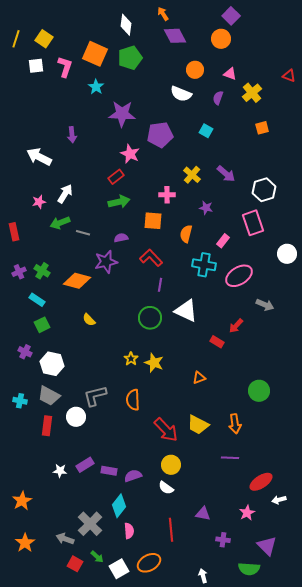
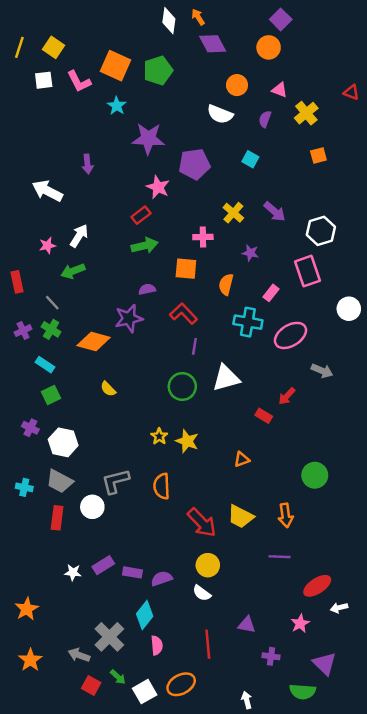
white diamond: (126, 25) -> (169, 21), moved
pink L-shape: (65, 67) -> (79, 81), turned 135
gray line: (83, 233) -> (52, 303), moved, turned 32
white triangle: (186, 311) -> (226, 378), turned -40

